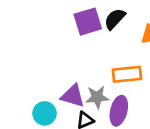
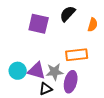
purple square: (88, 22) -> (39, 24), moved, turned 30
cyan circle: (45, 113) -> (18, 71), moved

